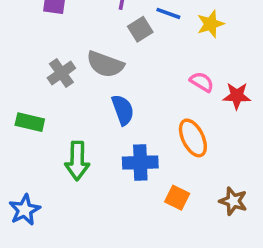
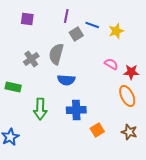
gray semicircle: (105, 64) -> (56, 54), turned 85
blue semicircle: (123, 110) -> (66, 80), turned 114
orange ellipse: (193, 138) -> (127, 96), moved
orange square: (177, 198) -> (97, 130), turned 32

